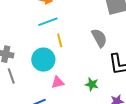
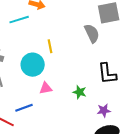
cyan line: (48, 22) -> (19, 20), moved
gray semicircle: (99, 38) -> (92, 33), moved

